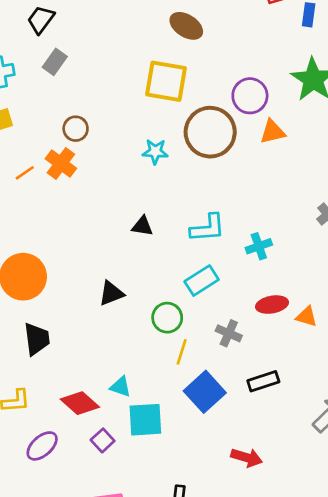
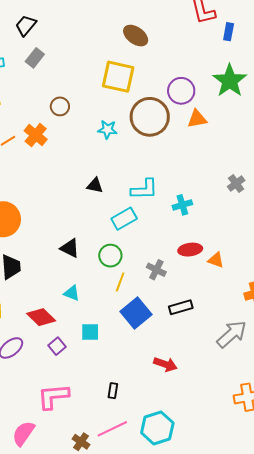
brown circle: (76, 129) -> (60, 106), moved
cyan rectangle: (202, 281) -> (124, 219), moved
black triangle: (111, 293) -> (70, 248), moved, turned 45
cyan triangle: (120, 387) -> (72, 293), moved
cyan square: (145, 420) -> (90, 332), size x0.7

